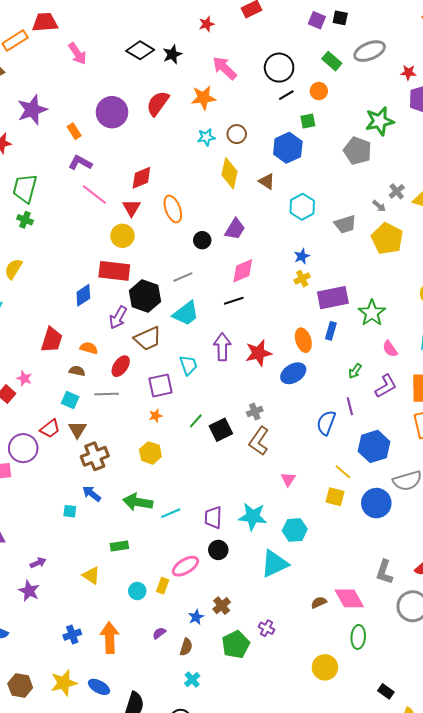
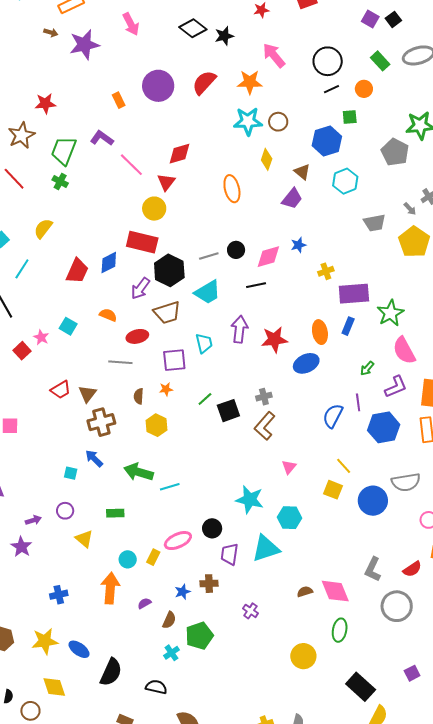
black square: (340, 18) -> (393, 19), turned 35
purple star: (32, 110) -> (84, 45), moved
cyan star: (206, 137) -> (248, 121), size x1.6
purple L-shape: (80, 163) -> (102, 138), moved
yellow diamond: (229, 173) -> (267, 159), size x0.7
cyan hexagon: (302, 207) -> (345, 181), moved
orange ellipse: (173, 209) -> (232, 189), moved
purple trapezoid: (235, 229) -> (292, 199), moved
black circle: (202, 240) -> (236, 250), moved
blue star: (302, 256) -> (298, 245), moved
red trapezoid: (52, 340) -> (77, 271), moved
pink semicircle: (390, 349) -> (404, 351), size x1.6
red ellipse: (121, 366) -> (137, 336), turned 35
brown semicircle: (77, 371) -> (139, 396), moved, turned -105
cyan square: (70, 400) -> (68, 326), moved
blue hexagon: (374, 446) -> (384, 427), moved
purple circle: (23, 448) -> (65, 511), moved, size x0.6
purple trapezoid: (213, 517) -> (229, 554), moved
brown cross: (222, 606) -> (209, 584), turned 30
orange arrow: (110, 638) -> (110, 588), moved
green pentagon: (236, 644) -> (199, 636), moved
black rectangle: (386, 691) -> (361, 687), size x1.8

